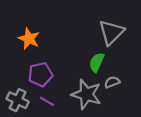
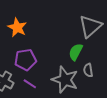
gray semicircle: (112, 82) -> (88, 70), turned -80

